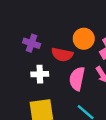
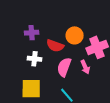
purple cross: (32, 43) -> (32, 33), turned -32

